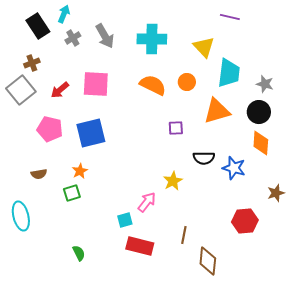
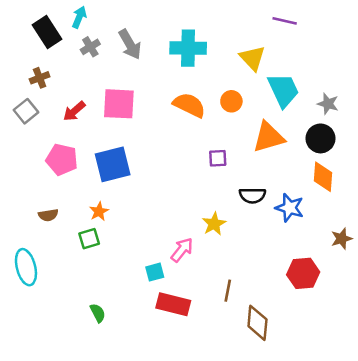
cyan trapezoid: (229, 73) -> (283, 90), turned -32
gray square: (21, 90) -> (26, 111), size x0.7

